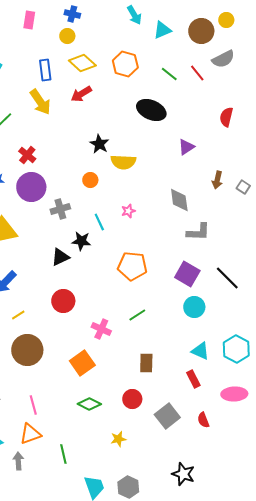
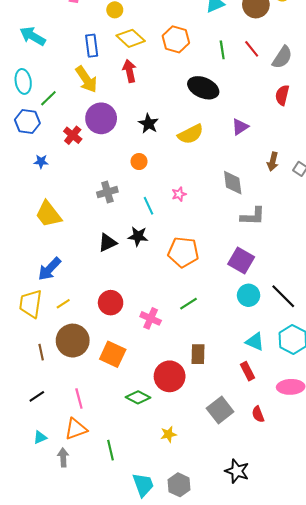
gray semicircle: (223, 59) -> (282, 57), moved, turned -30
green line: (169, 74) -> (222, 50), turned 42
red arrow: (81, 94) -> (130, 71), turned 110
yellow semicircle: (123, 162) -> (191, 134), moved, turned -30
purple circle: (31, 187) -> (101, 118), moved
black star: (81, 241) -> (138, 236), moved
black line: (227, 278) -> (283, 296), moved
red circle: (63, 301) -> (111, 303), moved
orange square: (82, 363) -> (113, 354), moved, turned -30
red circle: (132, 399) -> (170, 376), moved, size x1.5

